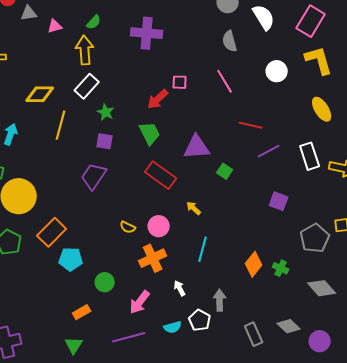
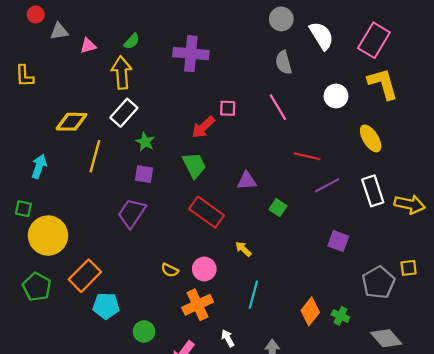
yellow ellipse: (322, 109) -> (371, 138), moved
purple triangle: (197, 147) -> (247, 181), size x0.7

